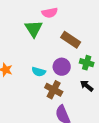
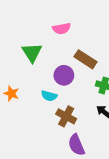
green triangle: (34, 29) -> (32, 52), moved
purple circle: (62, 67) -> (64, 75), moved

